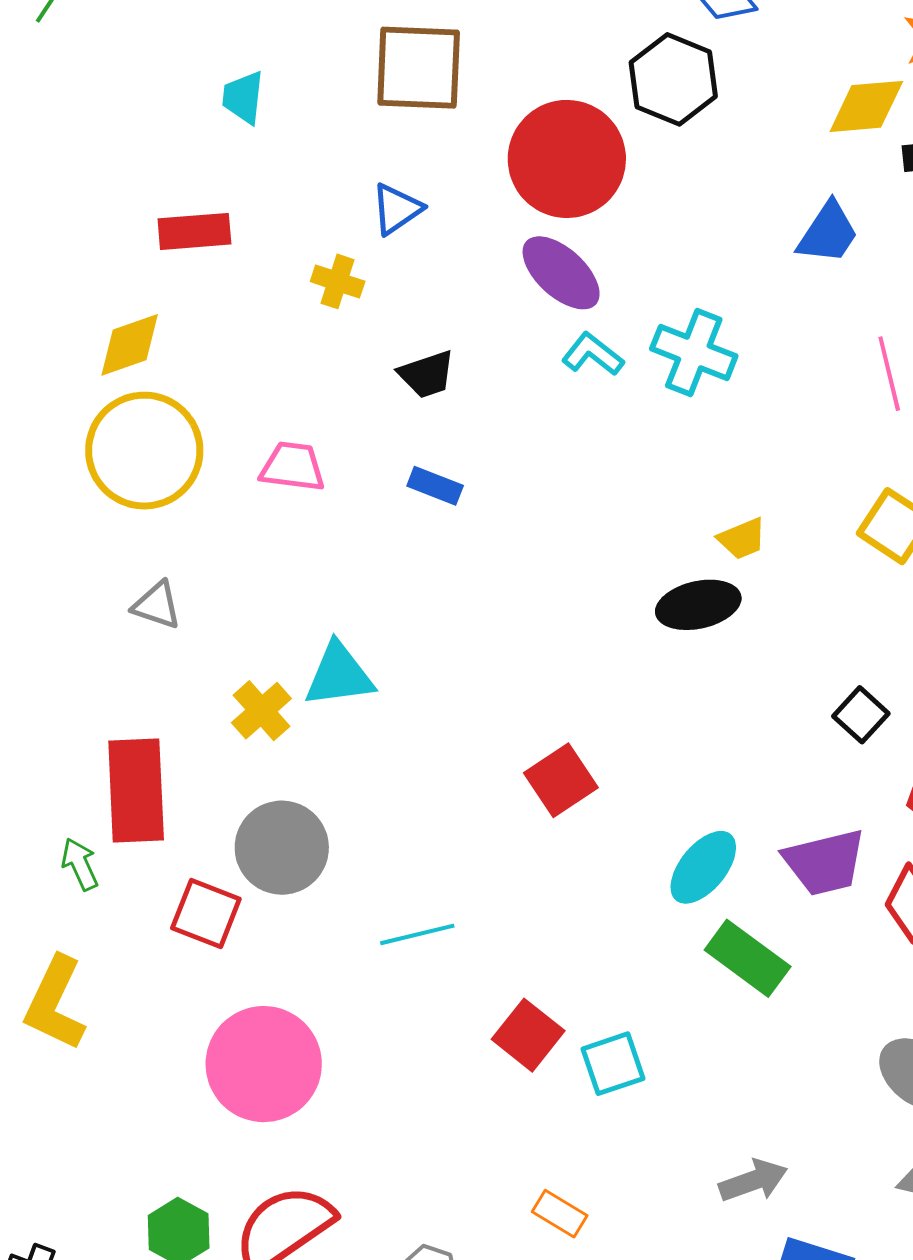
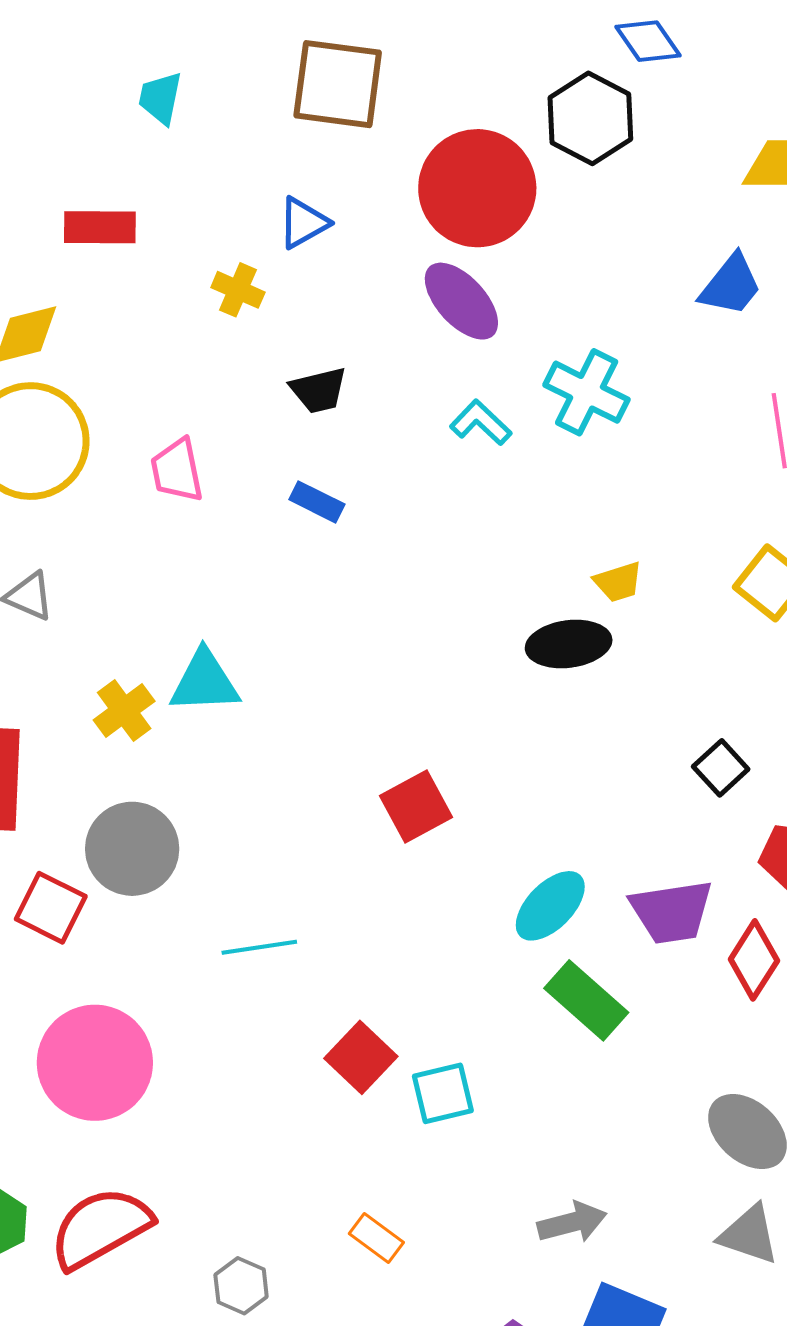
cyan L-shape: (593, 354) -> (481, 423), moved
pink trapezoid: (293, 467) -> (177, 470), turned -114

